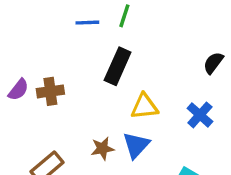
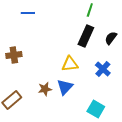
green line: (124, 16) -> (90, 10), moved
blue line: (87, 23) -> (28, 13), moved
black rectangle: (118, 66) -> (86, 36), moved

